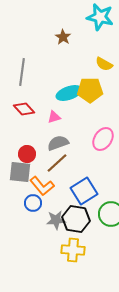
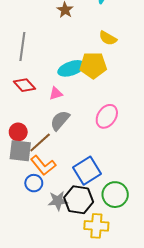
gray semicircle: (58, 143) -> (60, 121), turned -30
red circle: (27, 154) -> (18, 132), moved
brown line: (57, 163) -> (40, 142), moved
yellow cross: (73, 250) -> (96, 226), moved

